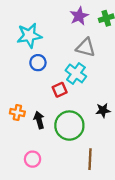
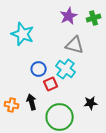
cyan star: (29, 36) -> (23, 34), turned 30
blue circle: (38, 63) -> (39, 69), moved
black arrow: (39, 120) -> (32, 102), moved

